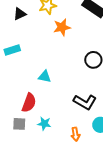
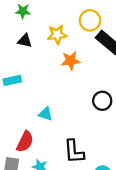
black triangle: (20, 14) -> (25, 41), turned 32
black L-shape: (85, 102) -> (74, 152), moved, turned 50

